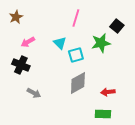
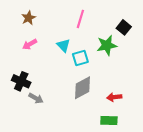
brown star: (16, 17) -> (29, 18), moved
black cross: (21, 65) -> (21, 81), moved

